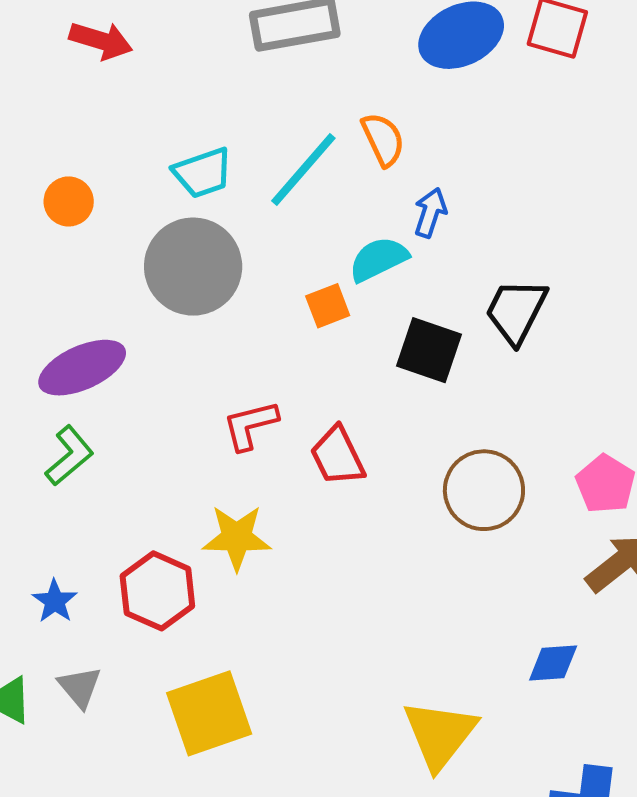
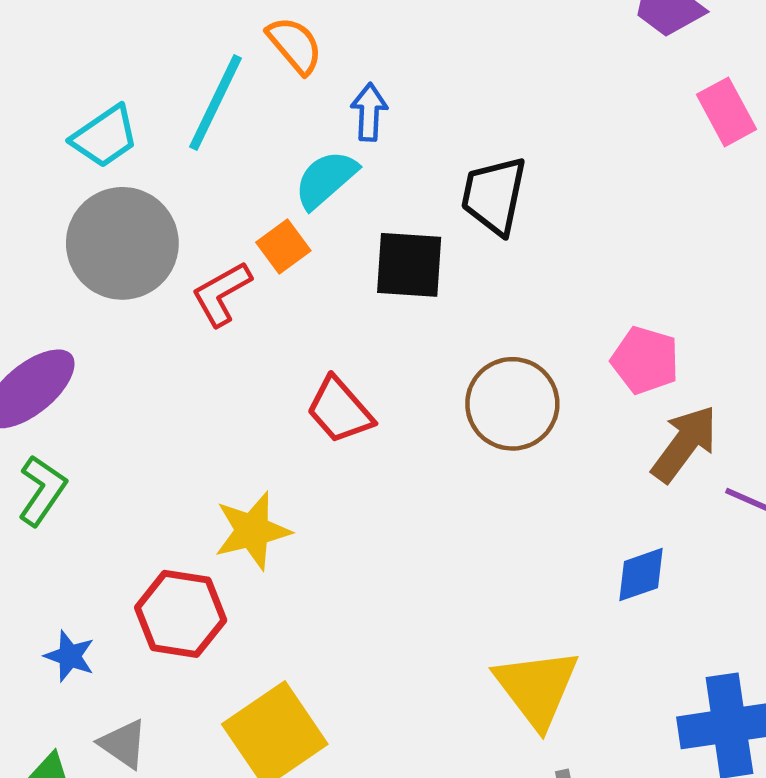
red L-shape: (250, 425) -> (222, 294), moved

